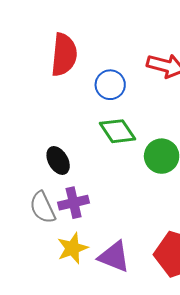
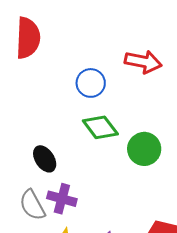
red semicircle: (64, 55) -> (28, 38), moved
purple cross: (74, 203) -> (62, 199), turned 32

